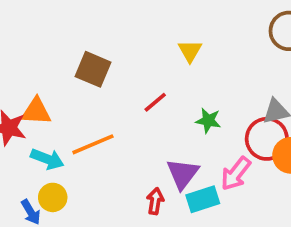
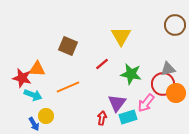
yellow triangle: (190, 51) -> (121, 36), size x1.5
green star: (208, 121) -> (131, 74), size x1.5
cyan arrow: (47, 159) -> (33, 95), moved

